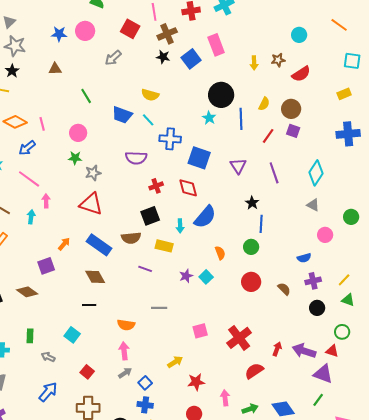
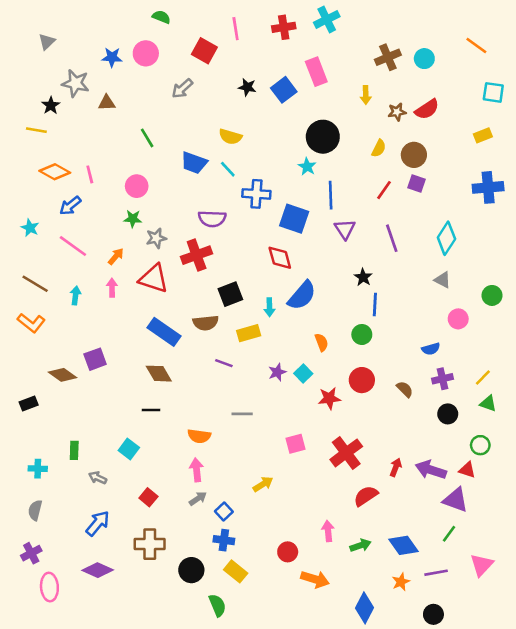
brown cross: (167, 34) -> (388, 57), moved
gray star: (15, 46) -> (75, 83), moved
brown star: (278, 60) -> (397, 112), moved
blue line: (241, 119) -> (331, 195), moved
red cross: (156, 186) -> (197, 255), moved, size x1.6
pink arrow: (46, 201) -> (112, 288), moved
orange arrow: (64, 244) -> (116, 256), moved
yellow rectangle: (164, 246) -> (249, 333), turned -30
brown diamond: (27, 292) -> (62, 375), moved
red star: (196, 382) -> (329, 398), moved

